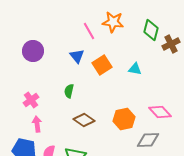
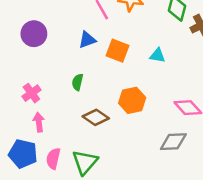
blue triangle: (77, 56) -> (87, 40), turned 49
orange square: (102, 65) -> (118, 51), turned -36
orange hexagon: (124, 119) -> (132, 100), moved

